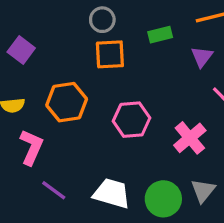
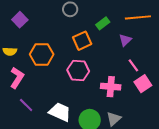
green rectangle: (160, 35) -> (103, 23), turned -32
orange square: (110, 54) -> (82, 41), moved, turned -30
pink cross: (190, 138) -> (111, 87), turned 36

